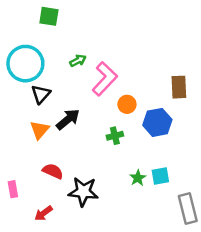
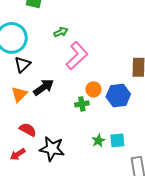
green arrow: (78, 61) -> (61, 32), moved
orange circle: (127, 104) -> (93, 89), moved
red arrow: (44, 213) -> (18, 154), moved

